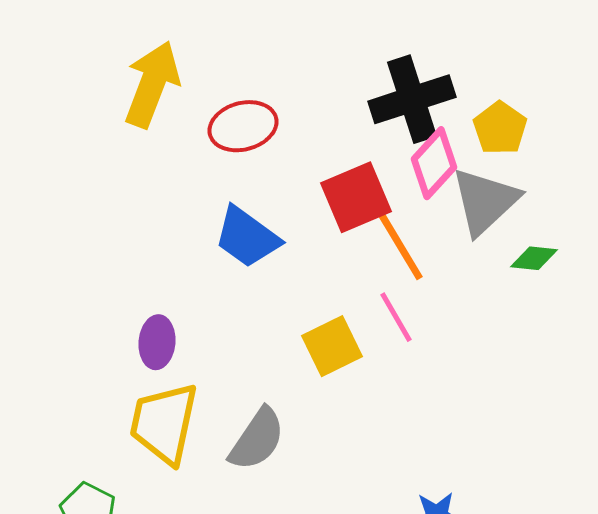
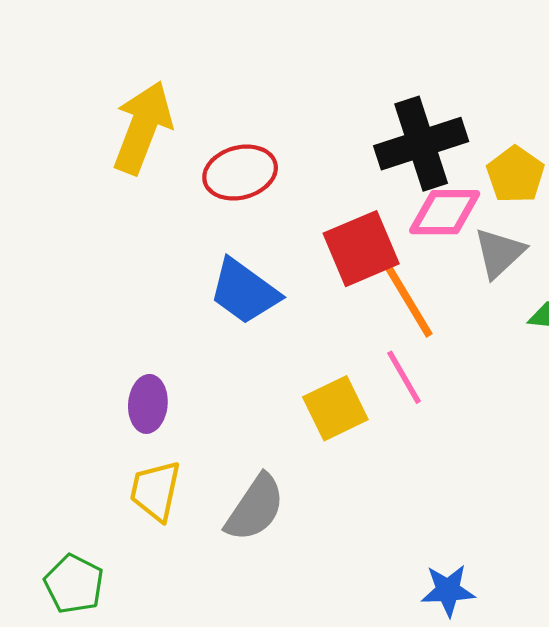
pink diamond: (434, 163) -> (445, 212), turned 48
gray triangle: (485, 201) -> (499, 253), size x0.7
yellow trapezoid: (164, 423) -> (155, 491), size x0.7

